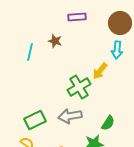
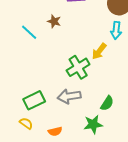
cyan line: (30, 52) -> (29, 32), turned -60

